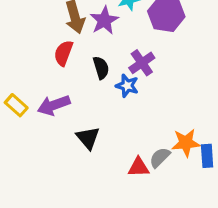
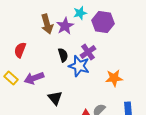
red semicircle: (63, 53) -> (20, 50), moved
blue star: (127, 86) -> (79, 66), size x1.5
orange star: (186, 143) -> (114, 78), moved

